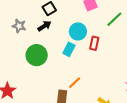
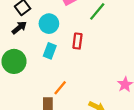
cyan circle: (78, 31) -> (49, 24), moved

